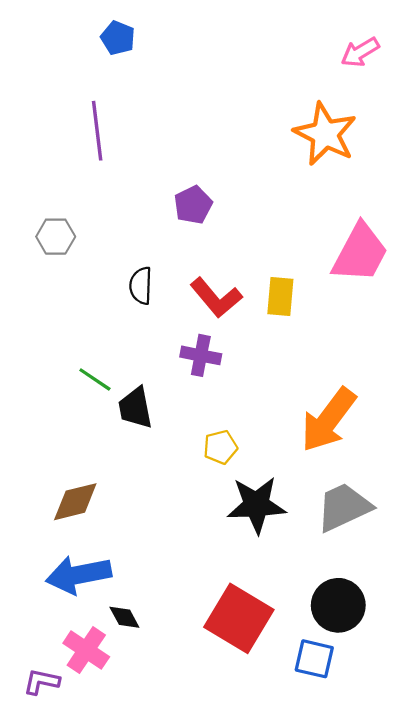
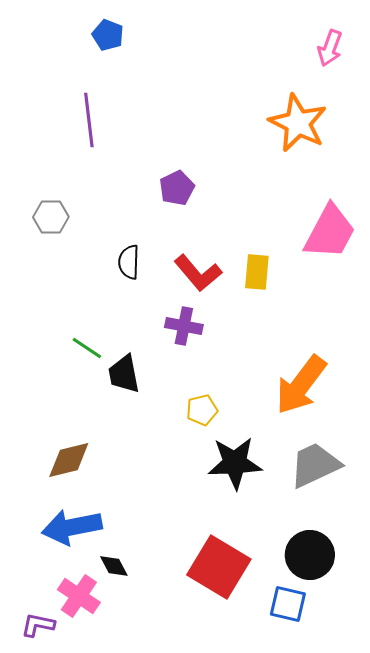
pink arrow: (360, 52) -> (330, 48), turned -39

